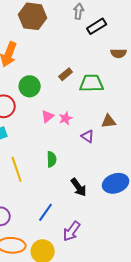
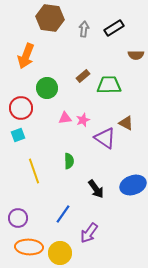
gray arrow: (79, 11) -> (84, 29), moved
pink triangle: (48, 116) -> (65, 118), turned 32
brown triangle: (109, 121) -> (126, 123), turned 35
purple triangle: (88, 136) -> (105, 138), size x1.6

